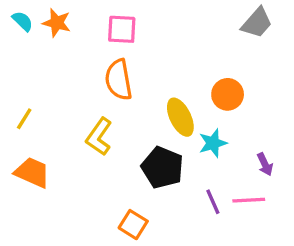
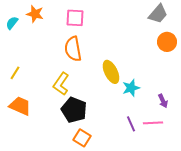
cyan semicircle: (23, 21) -> (12, 23), moved, turned -96
orange circle: (228, 94) -> (167, 42), moved
black pentagon: (162, 168) -> (74, 110), moved

